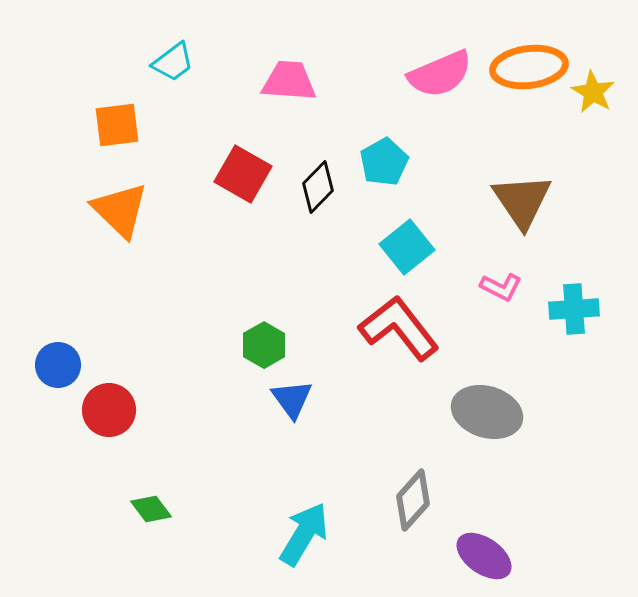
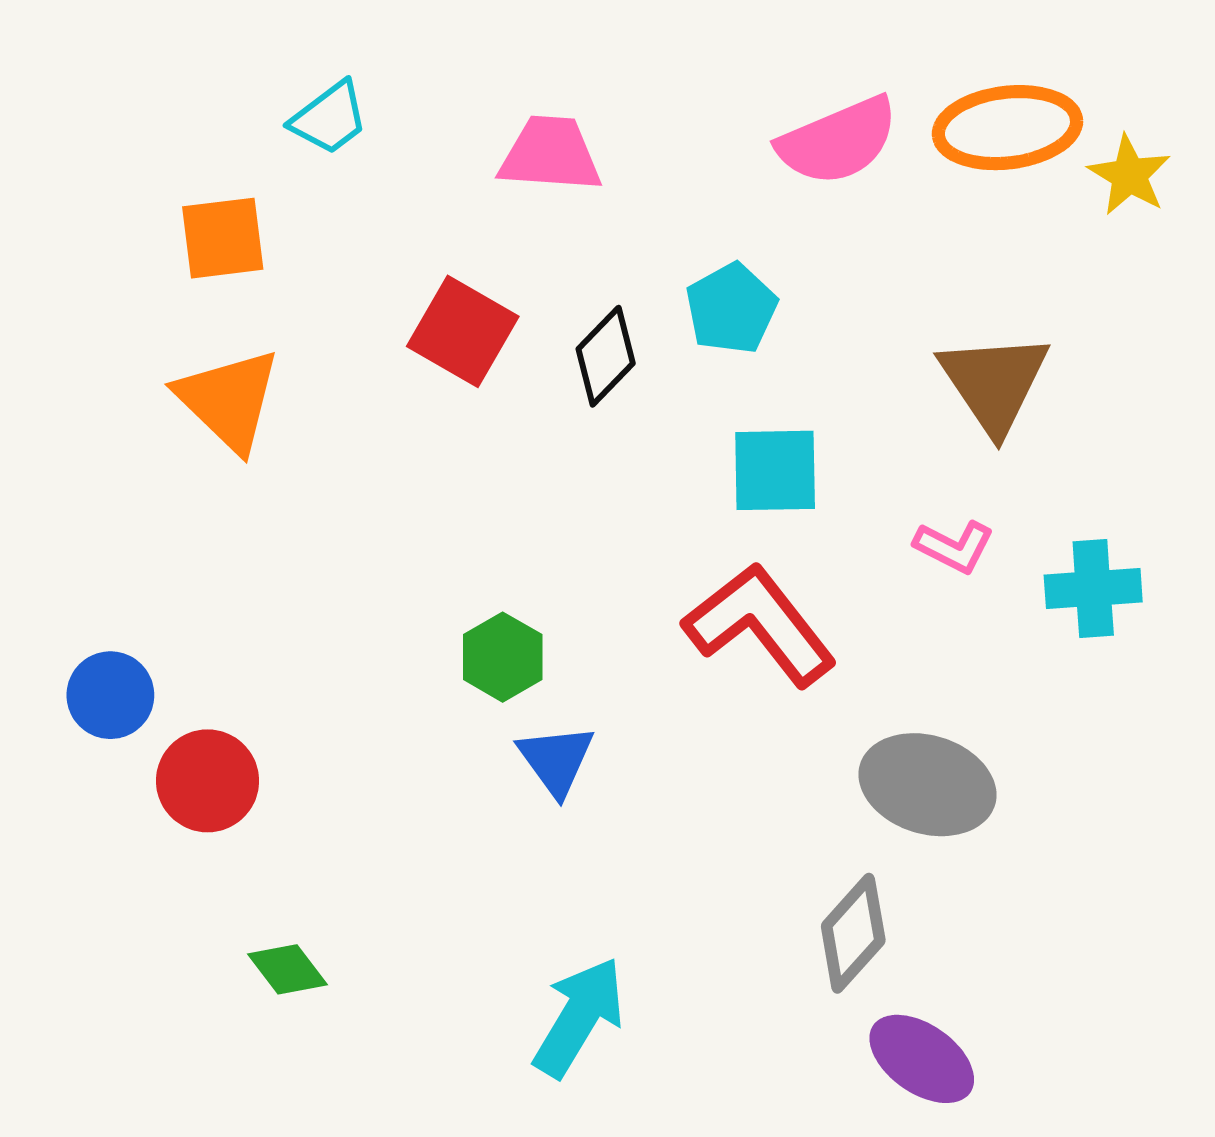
cyan square: (407, 247) -> (775, 470), turned 38
gray diamond: (413, 500) -> (853, 933), moved

